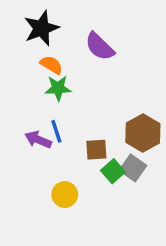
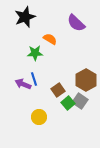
purple semicircle: (100, 46) -> (76, 23), moved
orange semicircle: (51, 65) -> (50, 39), moved
brown square: (96, 150) -> (58, 90), turned -32

